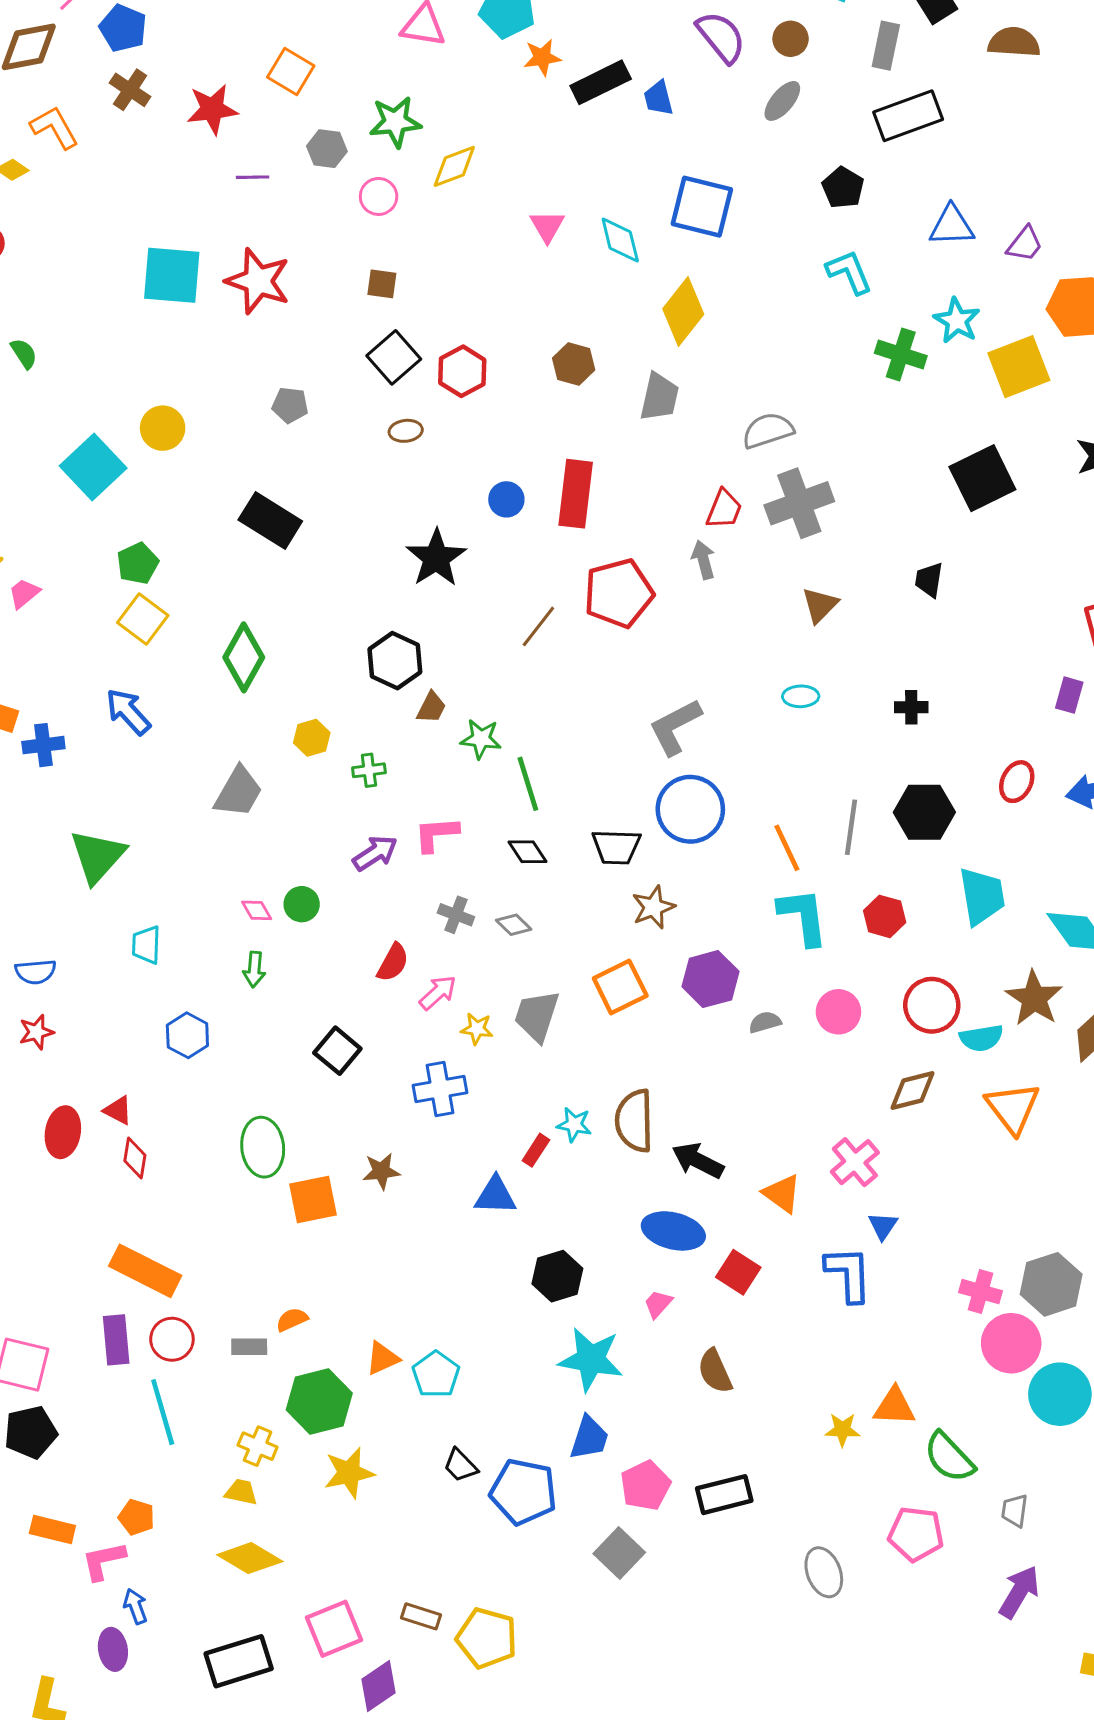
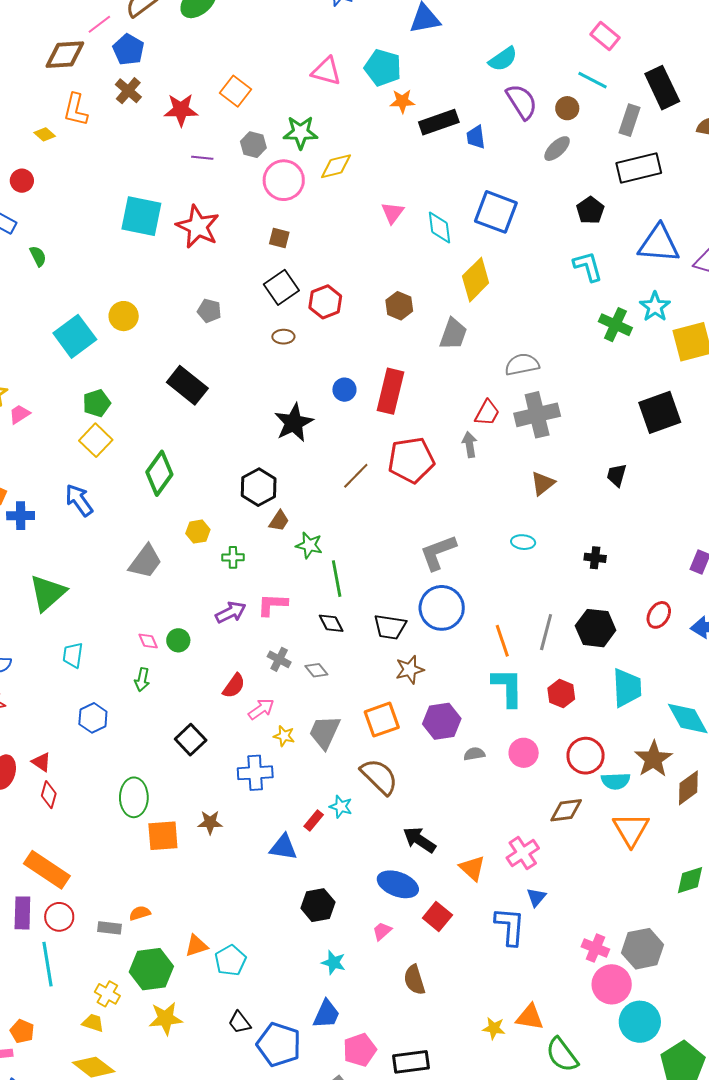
orange L-shape: (54, 127) -> (76, 110), turned -144
pink circle: (379, 196) -> (284, 180), size x1.6
blue triangle: (952, 226) -> (659, 244), size x1.4
brown semicircle: (634, 1121) -> (379, 777), moved, turned 129
cyan star: (591, 1359) -> (334, 963), size x0.6

